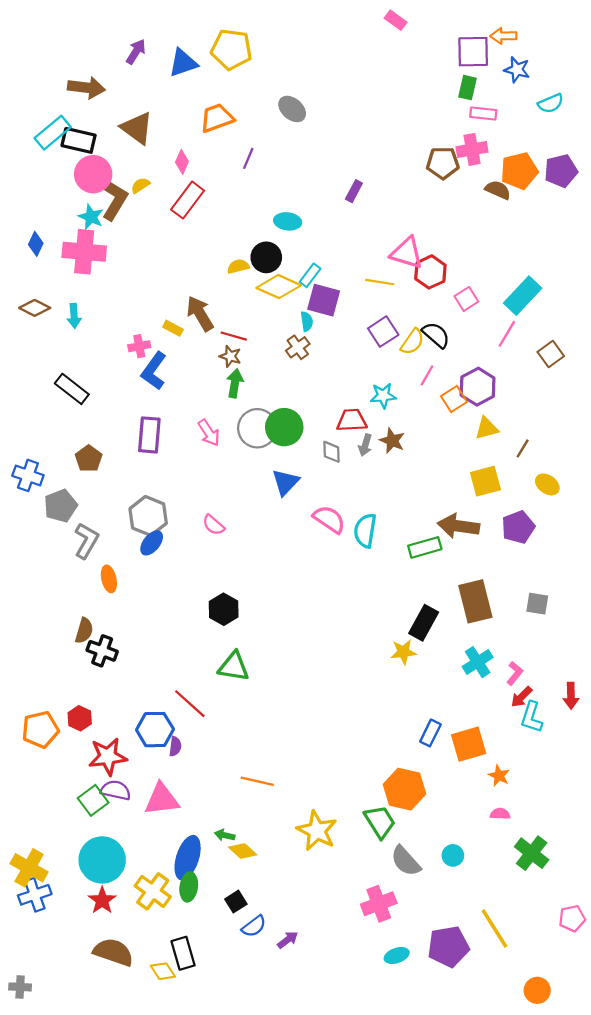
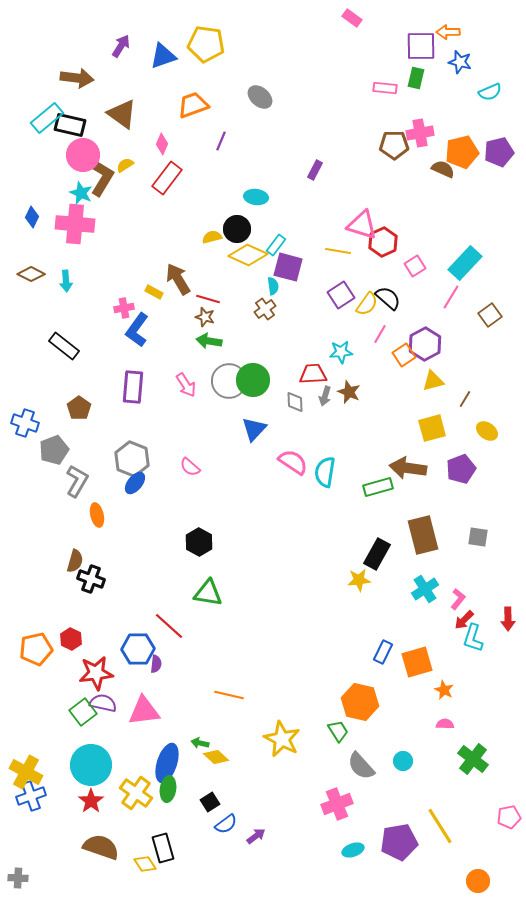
pink rectangle: (483, 113) -> (385, 88), moved
green arrow: (235, 383) -> (209, 341), turned -90
green trapezoid: (380, 822) -> (338, 731), size x0.7

